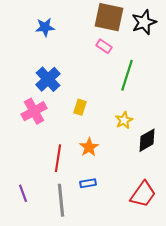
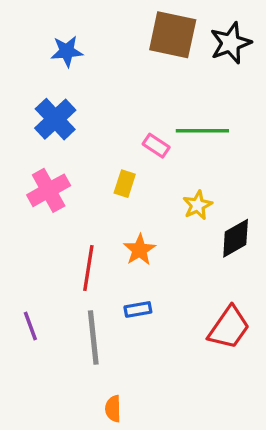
pink rectangle: (104, 46) -> (156, 146), moved
green line: (127, 75) -> (202, 131), turned 72
blue cross: (48, 79) -> (55, 119), moved

